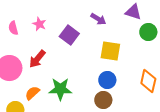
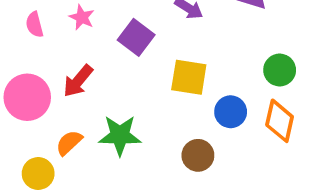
green circle: (148, 32) -> (280, 70), moved
yellow square: (110, 51) -> (189, 77), moved
blue circle: (107, 80) -> (231, 112), moved

